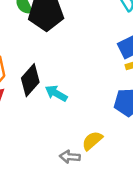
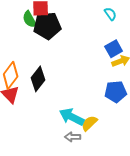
cyan arrow: (56, 93) -> (72, 117), moved, size x1.4

